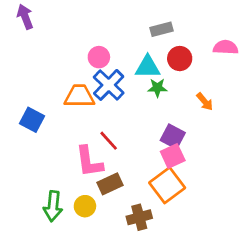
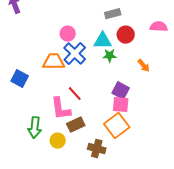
pink square: (173, 156) -> (121, 105), turned 30
green arrow: (53, 206) -> (35, 128), moved
brown cross: (139, 217) -> (97, 149), turned 30

